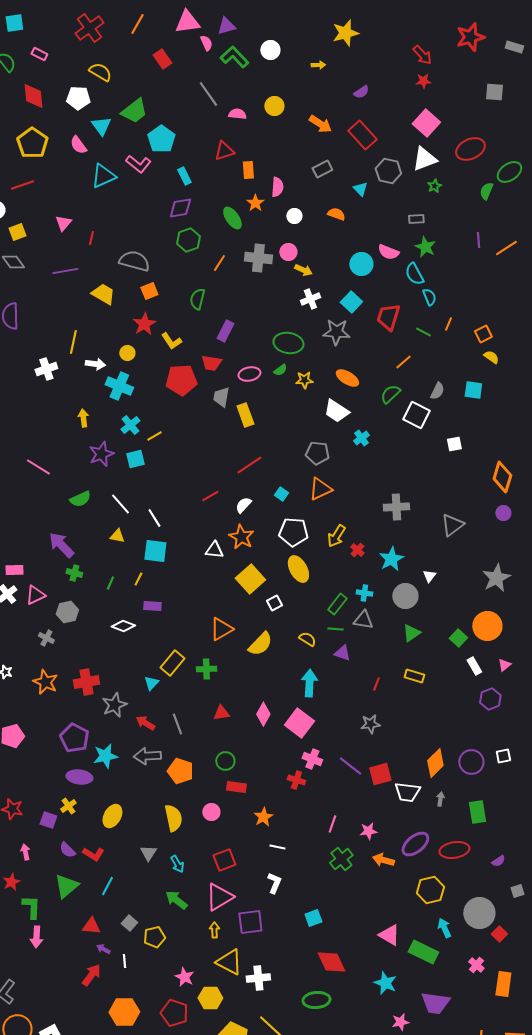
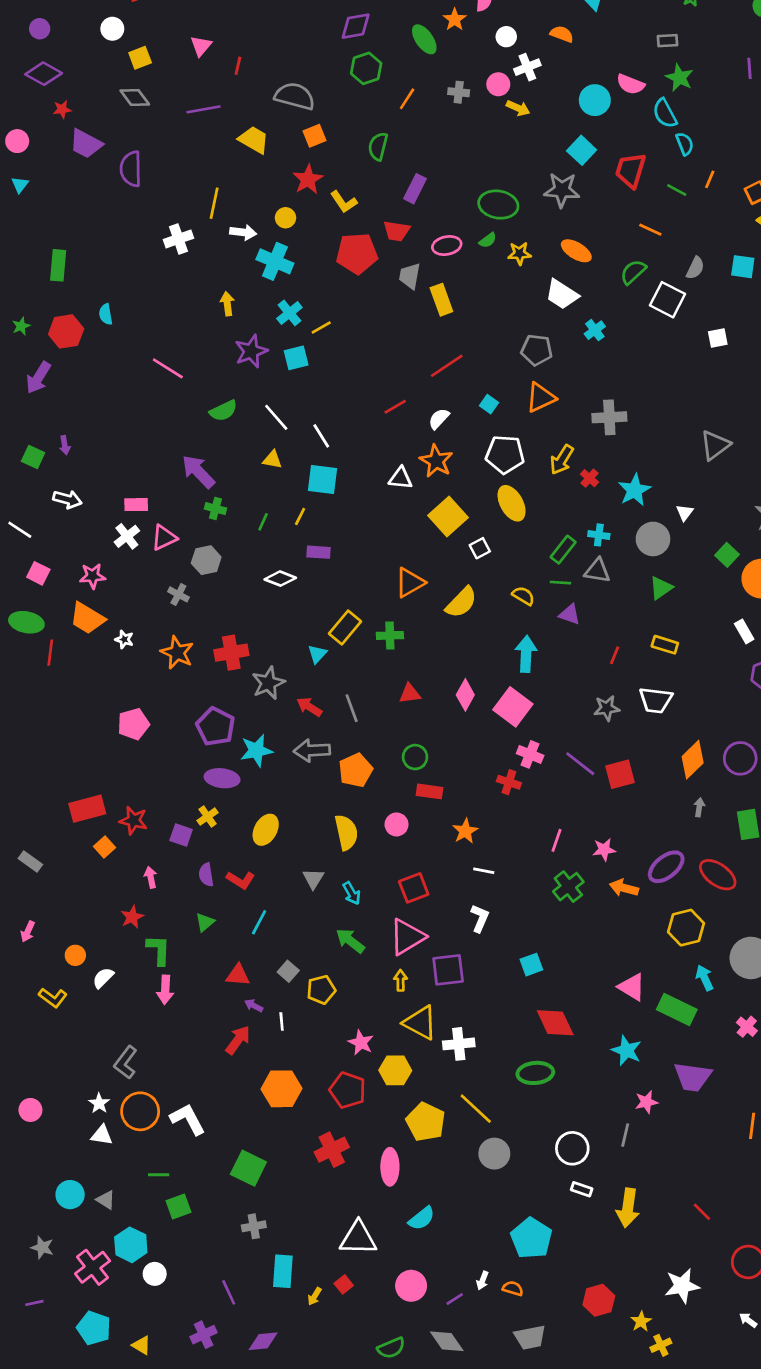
gray cross: (258, 258) -> (459, 92), size x0.6
white cross: (310, 299) -> (527, 67), moved
orange line: (403, 362) -> (650, 230), turned 66
gray cross: (396, 507) -> (609, 417), moved
green square: (458, 638) -> (727, 555), moved
orange pentagon: (180, 771) -> (356, 770), turned 30
white trapezoid: (407, 792) -> (656, 700), moved
purple semicircle: (67, 850) -> (206, 875), turned 36
red ellipse: (454, 850) -> (718, 875), turned 44
green triangle: (66, 886) -> (205, 922), size x0.6

